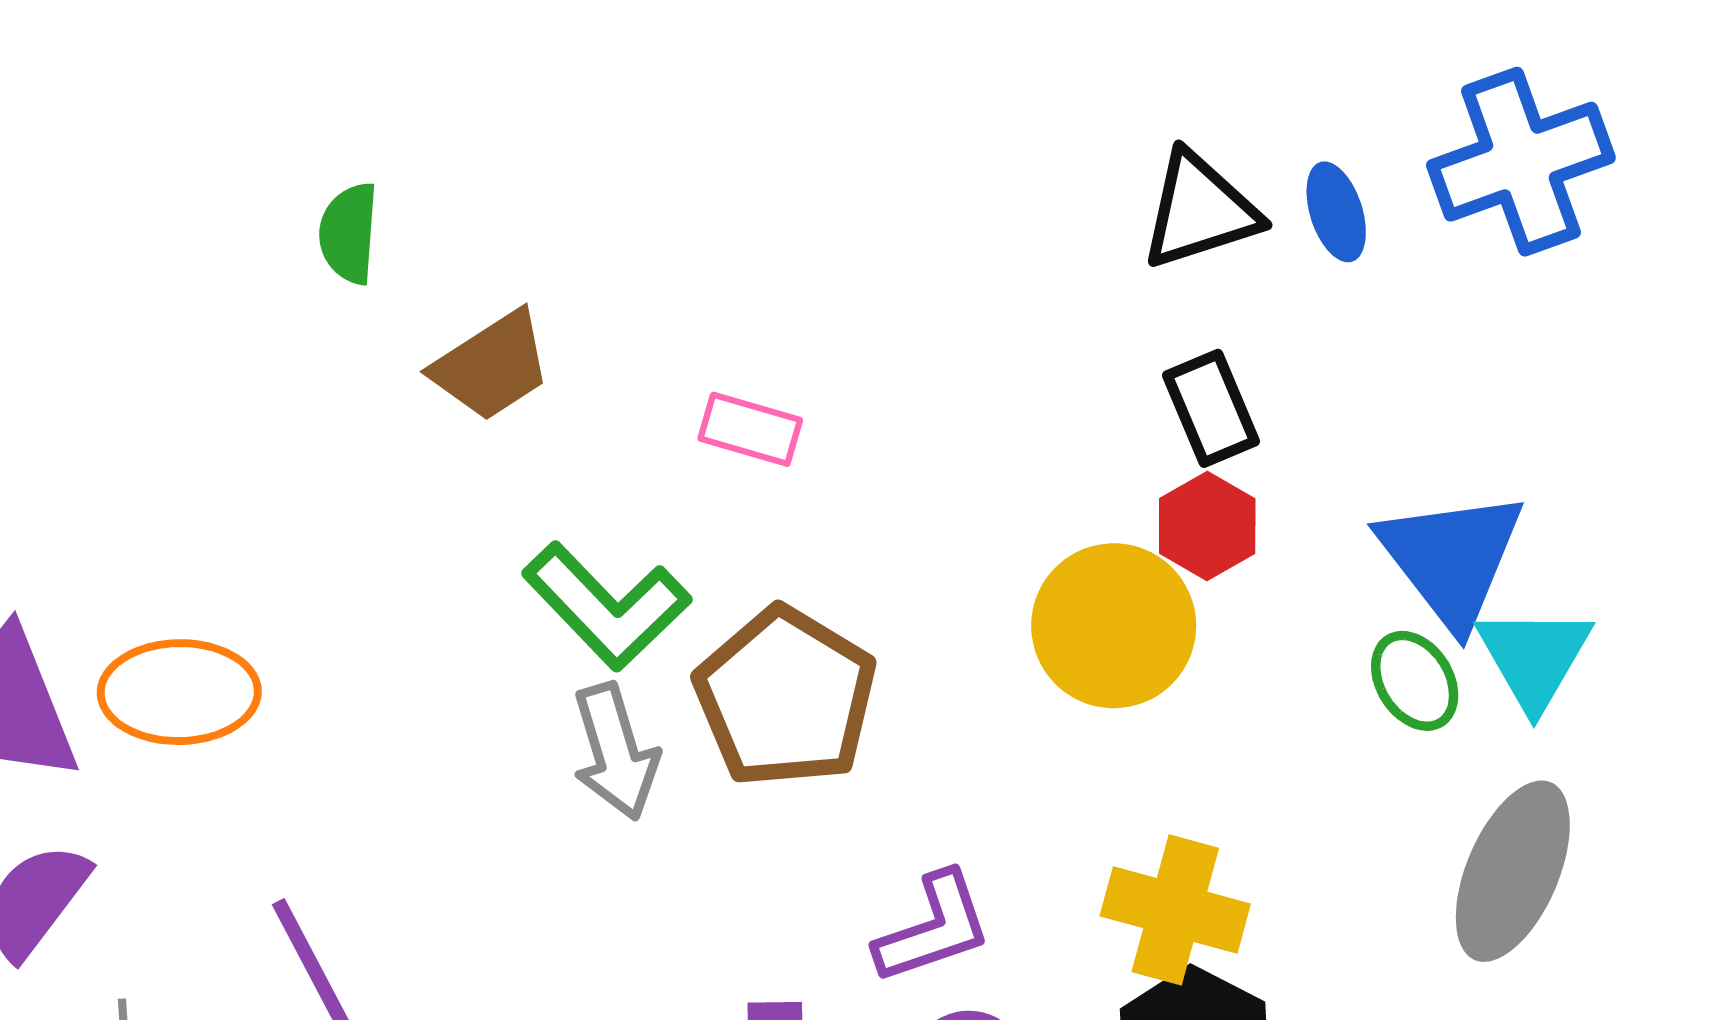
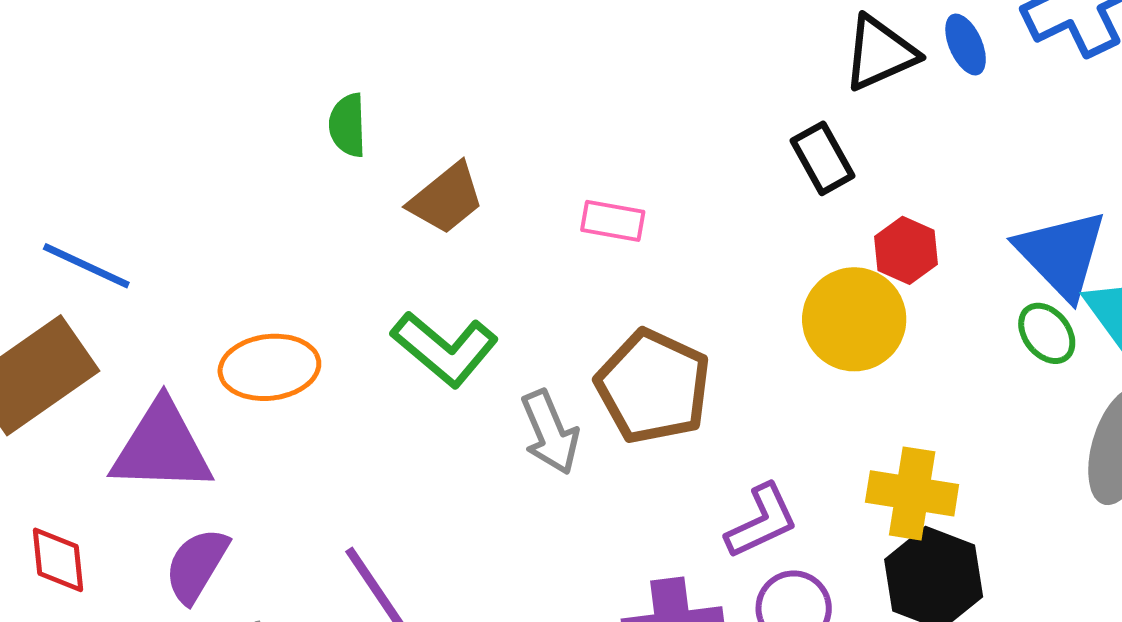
black rectangle: (1211, 408) -> (823, 158), moved
green L-shape: (607, 606) -> (445, 349), moved
orange ellipse: (179, 692) -> (269, 367), moved

